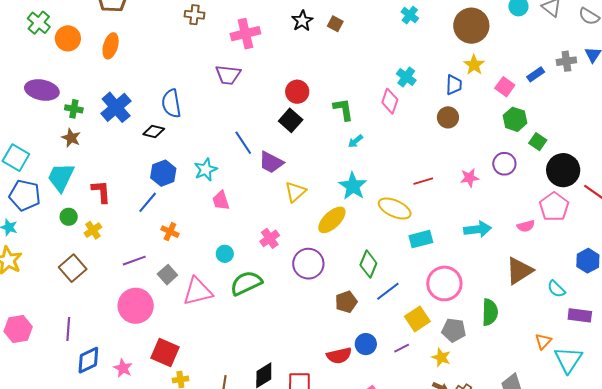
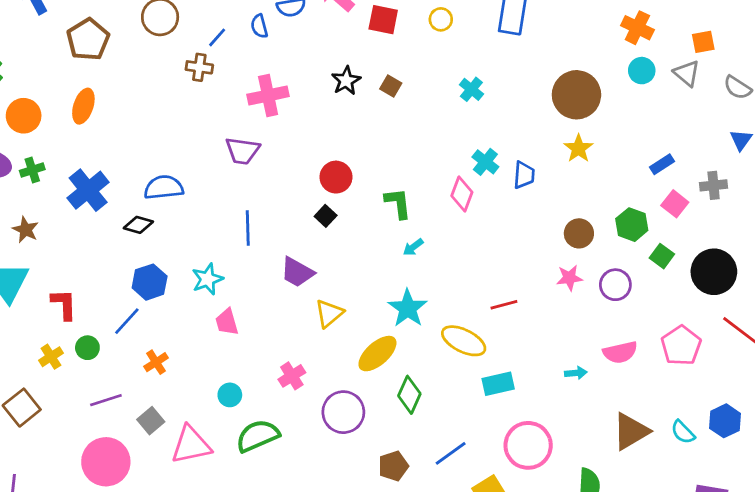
cyan cross: (410, 15) -> (471, 89), moved
orange circle: (68, 38) -> (24, 116), moved
gray cross: (566, 61) -> (714, 185), moved
blue trapezoid: (454, 85) -> (524, 175), moved
pink square: (505, 87) -> (675, 204), moved
blue semicircle: (171, 103) -> (164, 187), turned 92
green cross: (74, 109) -> (32, 170), moved, turned -30
brown circle: (448, 117) -> (579, 233), moved
black square: (291, 120) -> (326, 216), size x0.7
blue line: (243, 143) -> (248, 228), moved, turned 30
black circle: (563, 170) -> (714, 272), moved
pink star: (470, 178) -> (569, 278), moved
green circle: (69, 217) -> (87, 348), moved
pink semicircle: (526, 226) -> (620, 352), moved, size x1.4
cyan arrow: (478, 229) -> (576, 373), size x0.6
orange cross: (170, 232) -> (156, 362), turned 30
green diamond: (368, 264) -> (409, 395), moved
cyan semicircle: (556, 289) -> (683, 432), moved

